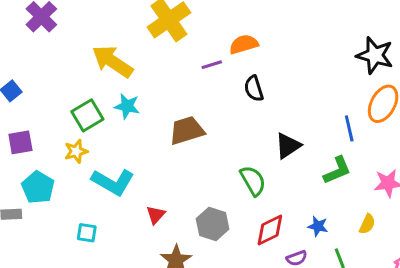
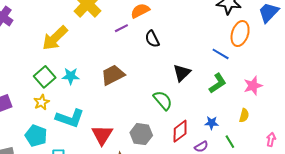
yellow arrow: (112, 61) -> (55, 38), turned -68
cyan star: (127, 106) -> (71, 76), moved
blue line: (349, 128) -> (221, 54), turned -36
cyan pentagon: (38, 187) -> (36, 136), moved
red triangle: (156, 215) -> (102, 135), size x1.6

